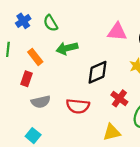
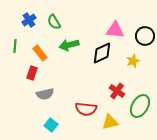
black diamond: (97, 72) -> (102, 53), moved
red semicircle: (78, 106) -> (86, 109), moved
cyan square: (33, 136) -> (51, 125), moved

